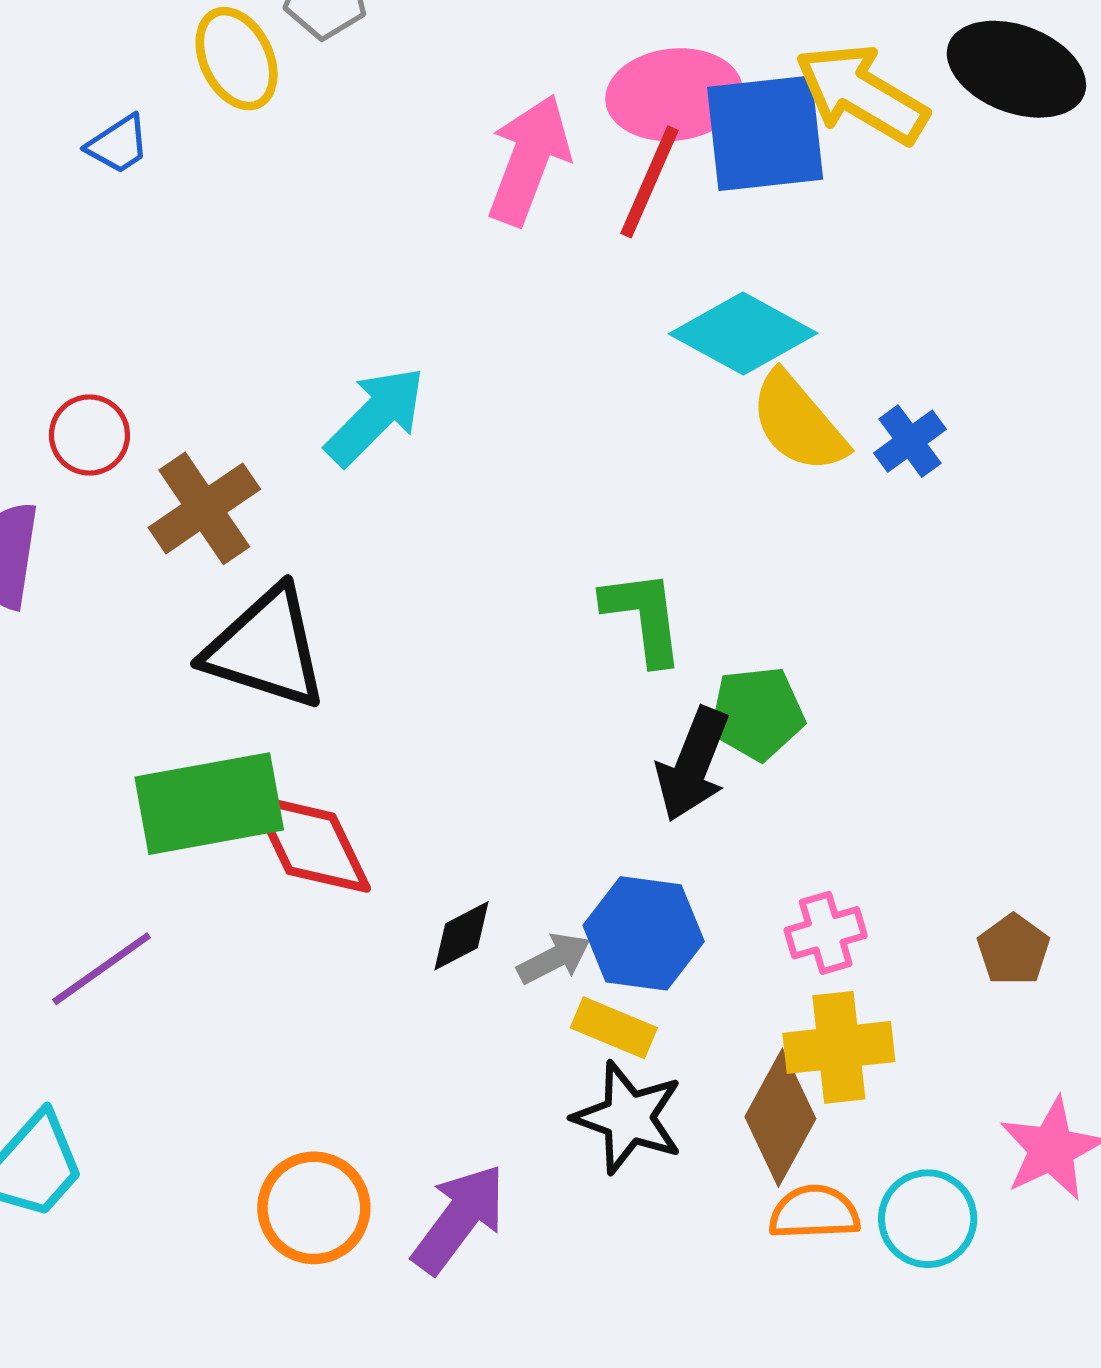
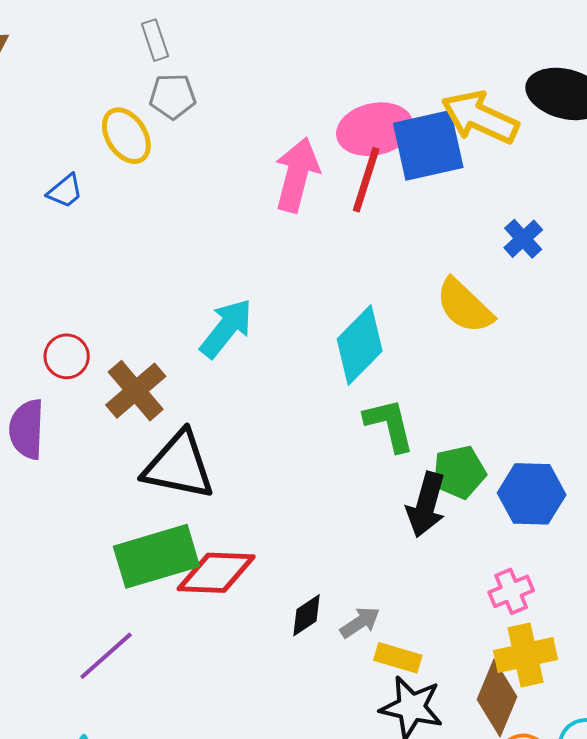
cyan diamond: (743, 334) -> (360, 345), moved, turned -68
blue cross: (910, 441) -> (523, 239), moved
red diamond: (311, 844) -> (216, 573), turned -56
blue hexagon: (644, 933) -> (532, 494), moved

